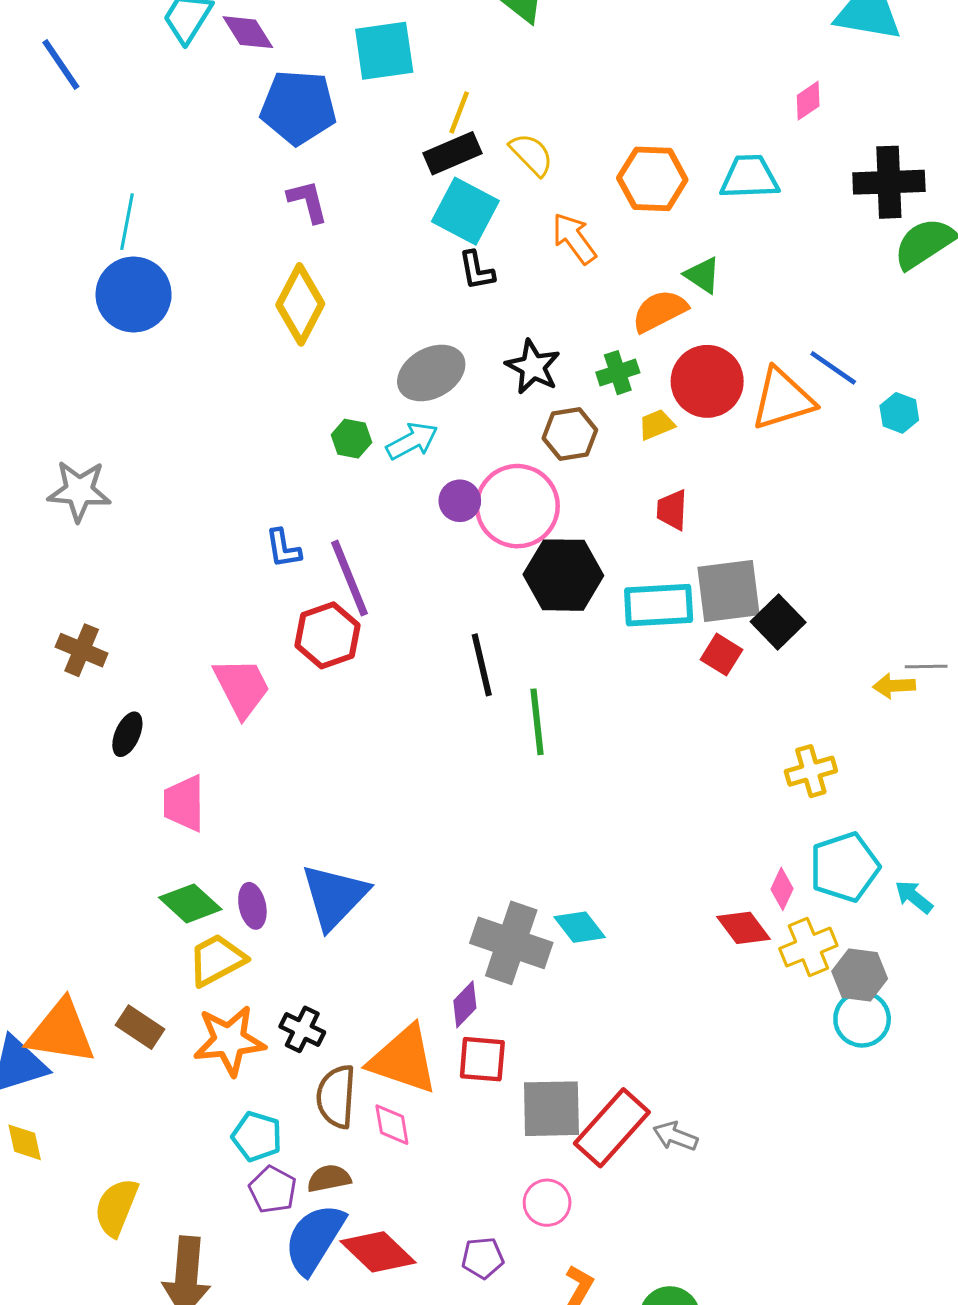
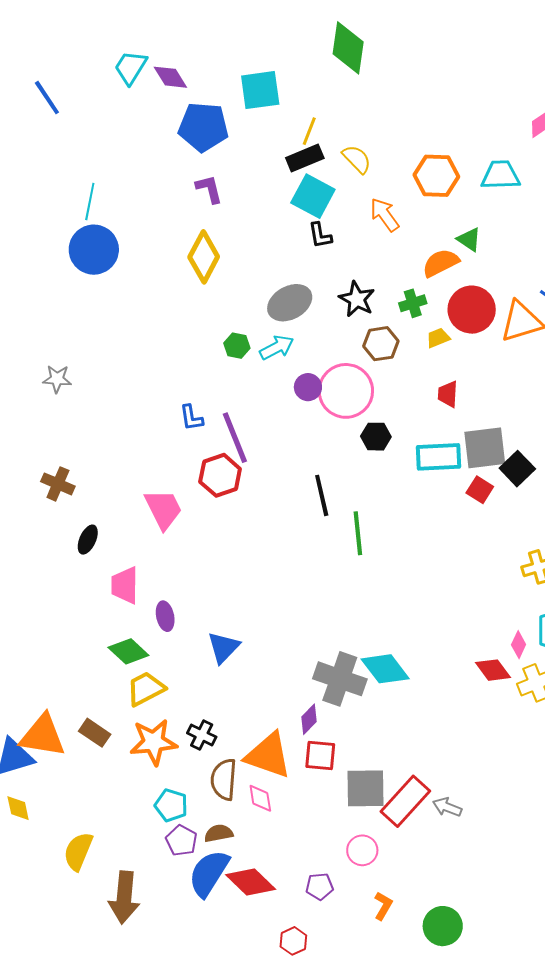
gray star: (79, 491) -> (57, 379), size x0.7
black hexagon: (563, 575) -> (376, 437), size x0.6
blue triangle: (334, 896) -> (223, 647), size x0.7
purple ellipse: (252, 906) -> (165, 616), moved
cyan diamond: (580, 927) -> (385, 669), size x1.4

